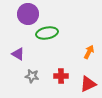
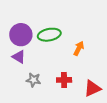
purple circle: (28, 14) -> (21, 35), moved
orange arrow: (89, 52) -> (79, 48), moved

